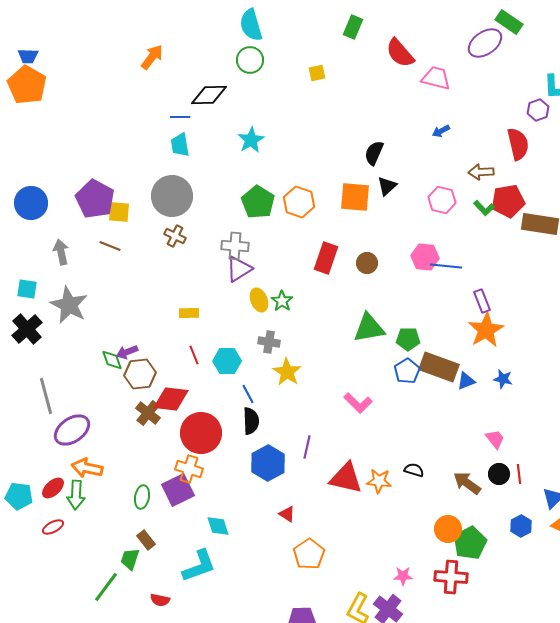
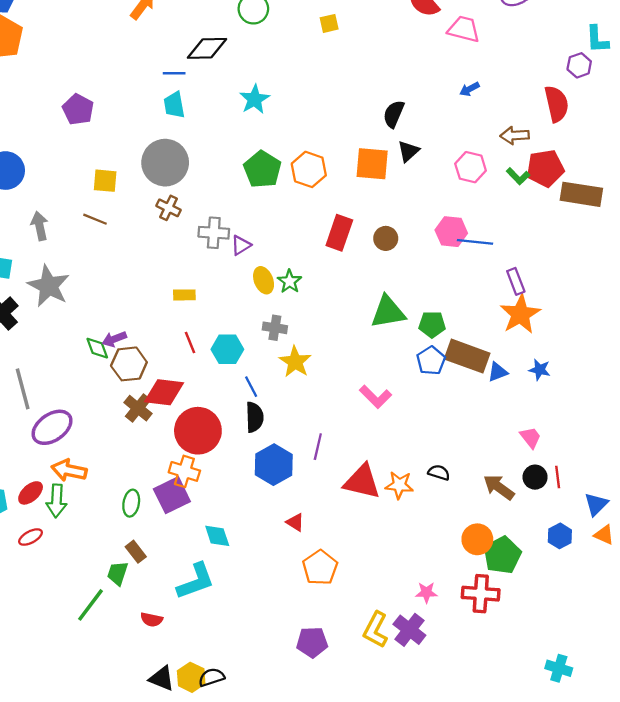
purple pentagon: (95, 199) -> (78, 109), moved, size x0.7
gray cross: (235, 246) -> (214, 233), moved
purple triangle: (239, 269) -> (241, 245), size x0.7

